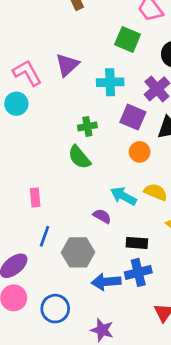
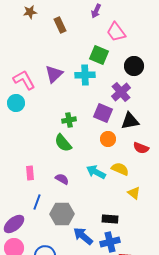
cyan cross: (110, 82) -> (85, 75), moved
purple semicircle: (102, 216) -> (62, 179), moved
black rectangle: (137, 243) -> (110, 219), moved
blue cross: (138, 272) -> (110, 242), moved
blue arrow: (106, 282) -> (83, 236), turned 45

